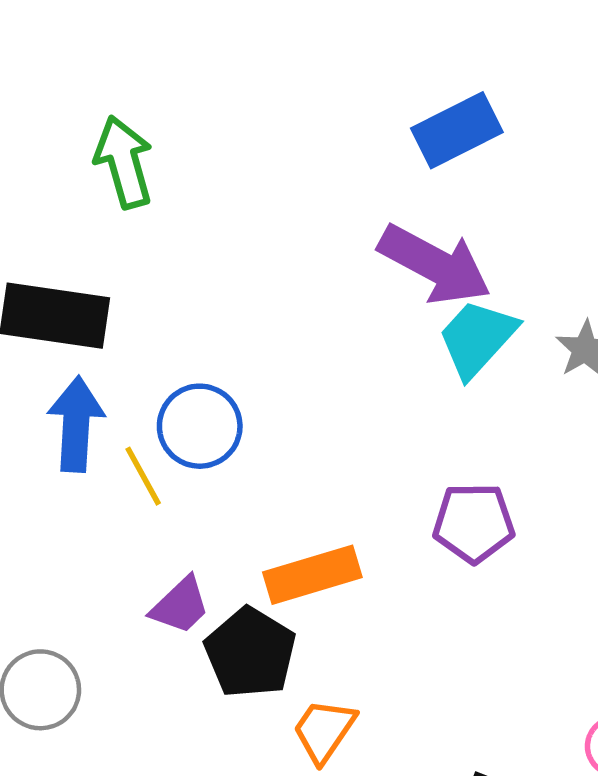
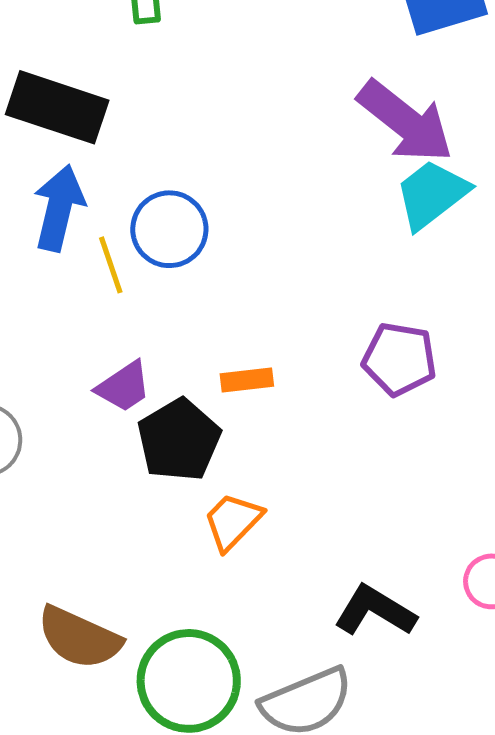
orange rectangle: (312, 575) -> (247, 380), size x0.6

